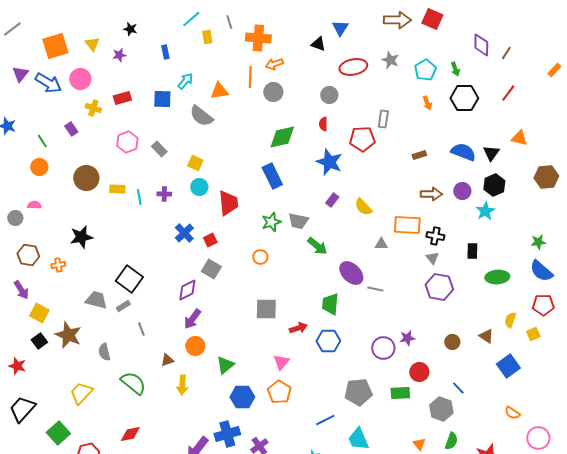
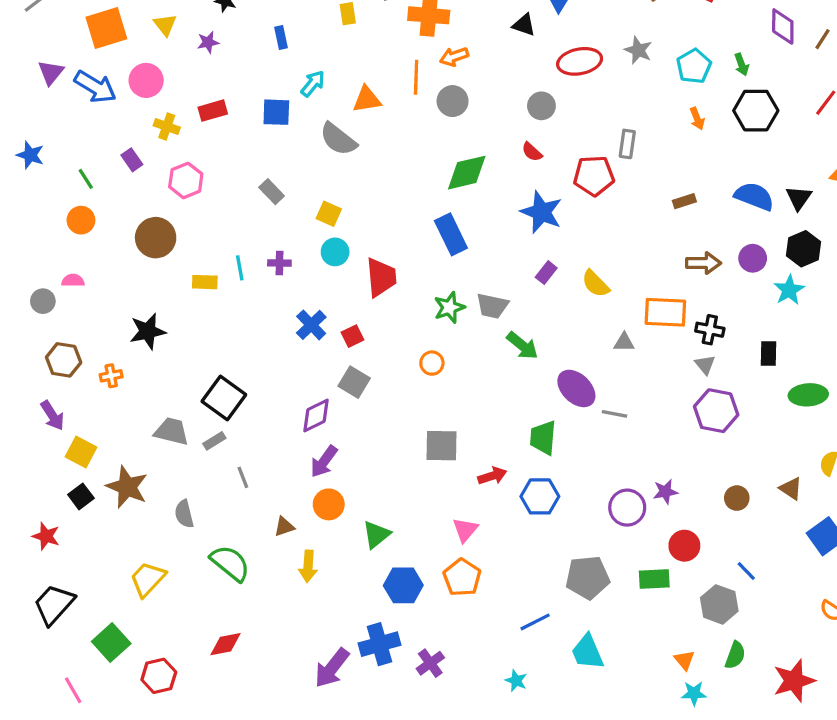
red semicircle: (323, 124) -> (532, 152), turned -48
pink hexagon: (127, 142) -> (186, 180), moved
yellow rectangle: (117, 189) -> (205, 282), moved

